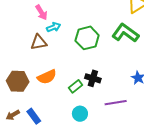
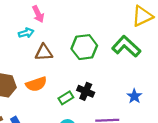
cyan arrow: (54, 27) -> (26, 33), moved
brown triangle: (39, 42) -> (44, 52), moved

